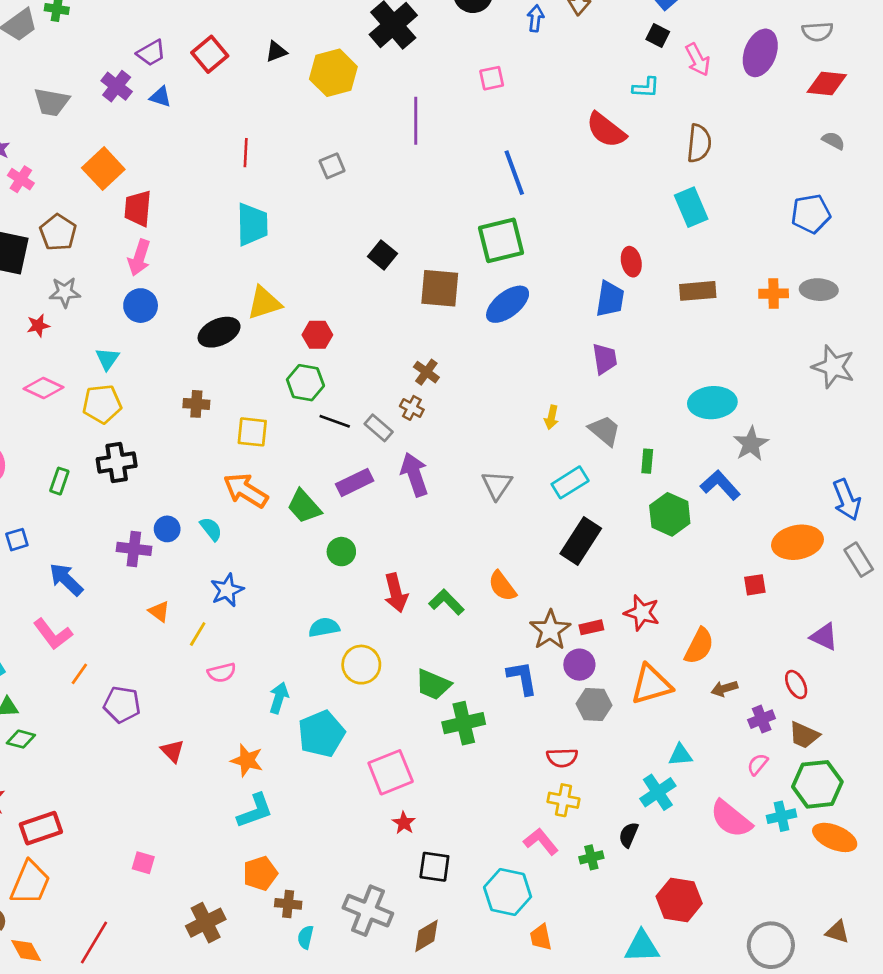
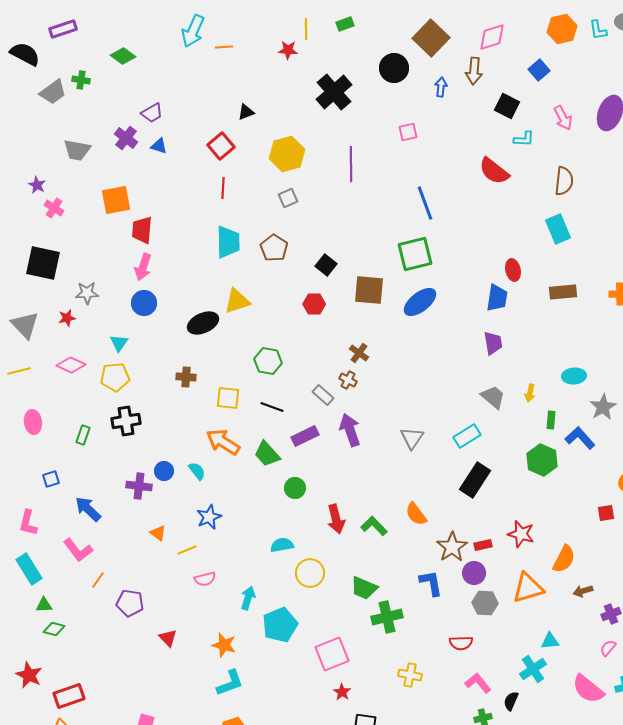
black square: (658, 36) -> (507, 106), moved, size x1.4
red square: (210, 54) -> (221, 146), moved
yellow hexagon: (333, 73) -> (287, 154), moved
orange square: (103, 169) -> (116, 200), turned 32
brown pentagon: (58, 232) -> (274, 248), moved
red hexagon: (317, 335) -> (314, 304), moved
cyan ellipse: (712, 403) -> (574, 376), size x0.7
yellow arrow: (551, 417) -> (530, 393), moved
black line: (335, 421) -> (272, 407), moved
green rectangle: (647, 461) -> (551, 420), moved
yellow line: (198, 634) -> (187, 550), turned 36
yellow cross: (563, 800) -> (410, 675), moved
pink L-shape: (541, 841) -> (478, 683), moved

